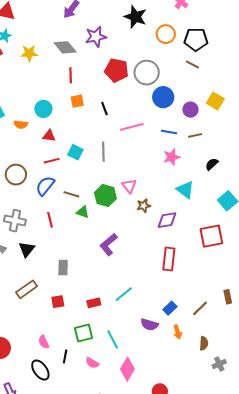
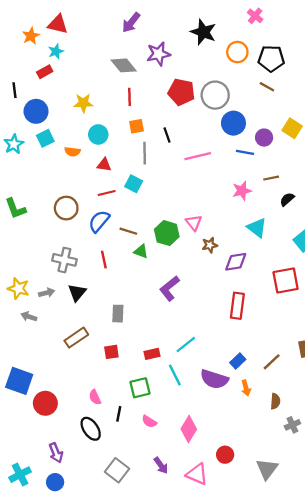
yellow star: (29, 53) -> (83, 103), moved
blue line: (169, 132) -> (245, 152), moved
brown line: (195, 135) -> (271, 178), moved
gray line: (103, 152) -> (145, 153), moved
purple semicircle: (149, 325) -> (214, 379), size x1.4
cyan line: (113, 339) -> (175, 375), moved

